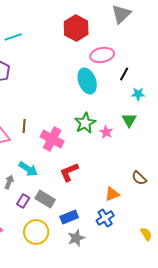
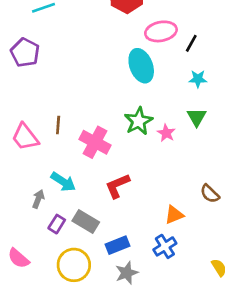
black line: (124, 74) -> (191, 43), moved
cyan star: (138, 94) -> (198, 79), moved

